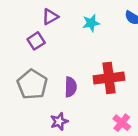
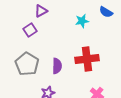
cyan star: (91, 23) -> (82, 21), moved

